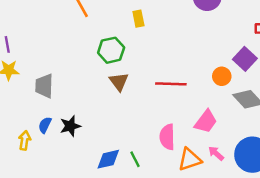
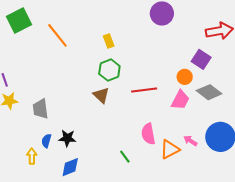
green hexagon: (111, 50) -> (109, 70), moved
pink trapezoid: (206, 122) -> (180, 100), moved
black star: (70, 126) -> (67, 138), turned 30
blue diamond: (108, 159) -> (70, 167), moved

